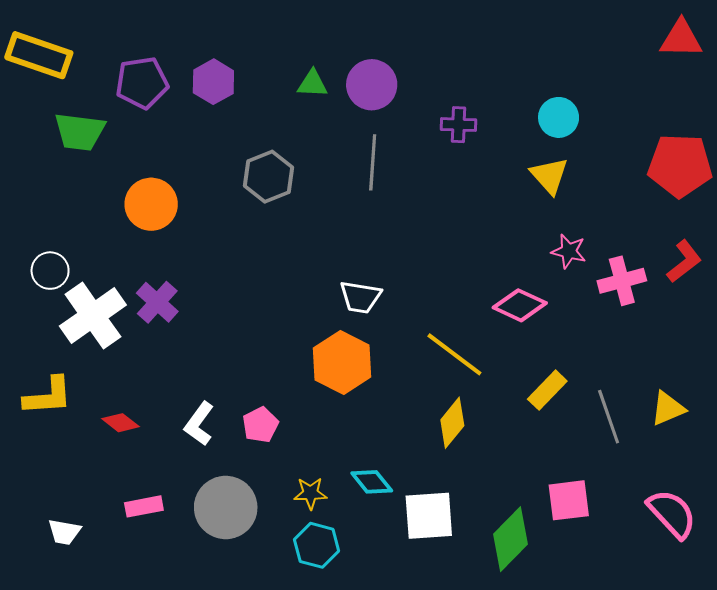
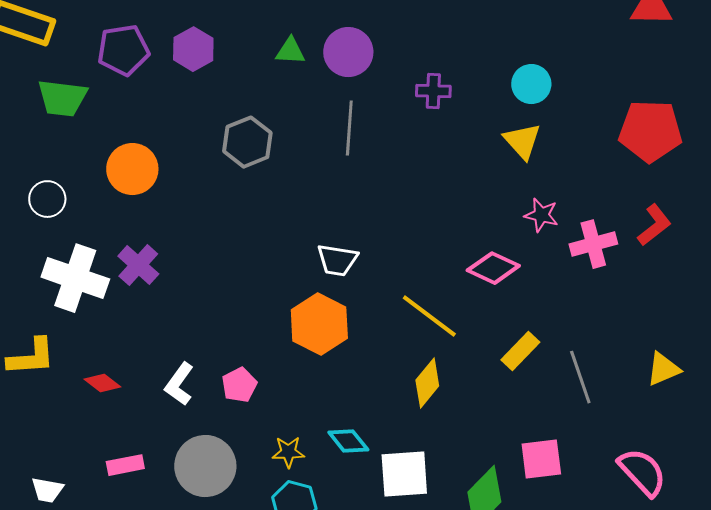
white circle: (50, 271) -> (47, 199), moved
white cross: (93, 316) -> (75, 278), turned -36
yellow triangle: (668, 408) -> (663, 369), moved

